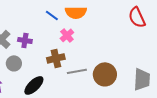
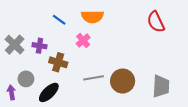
blue line: (52, 15) -> (59, 20), moved
brown cross: (56, 58) -> (58, 62), moved, turned 30
gray circle: (14, 63) -> (26, 79), moved

